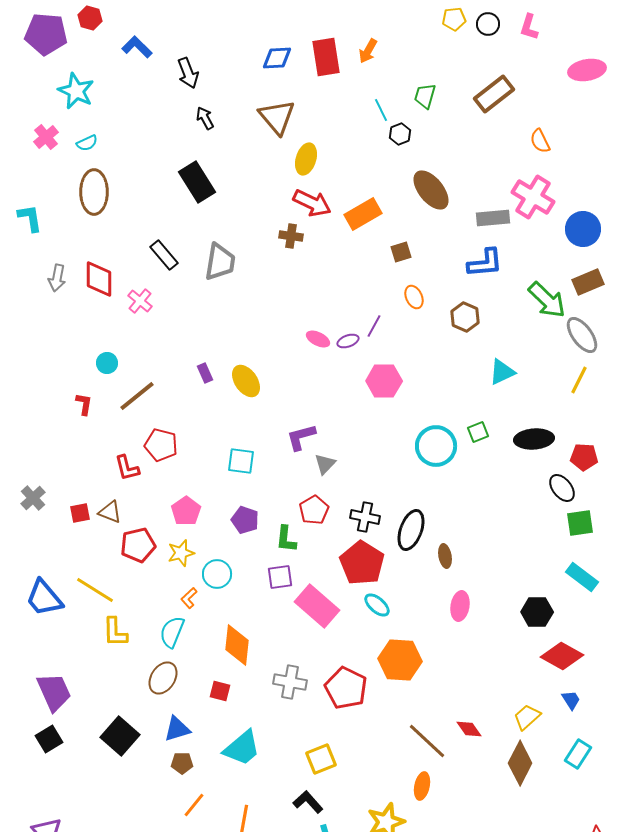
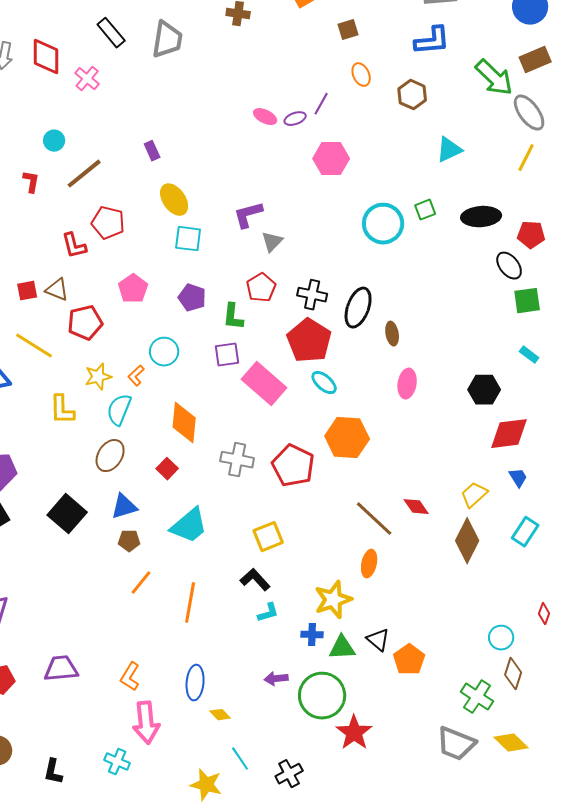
yellow ellipse: (246, 381) -> (174, 200), moved
yellow star: (181, 553) -> (98, 377), moved
cyan rectangle: (582, 577) -> (529, 355), size x0.6
yellow line: (95, 590) -> (34, 346), moved
red diamond: (562, 656) -> (509, 434), turned -36
red square: (220, 691) -> (167, 469), turned 30

